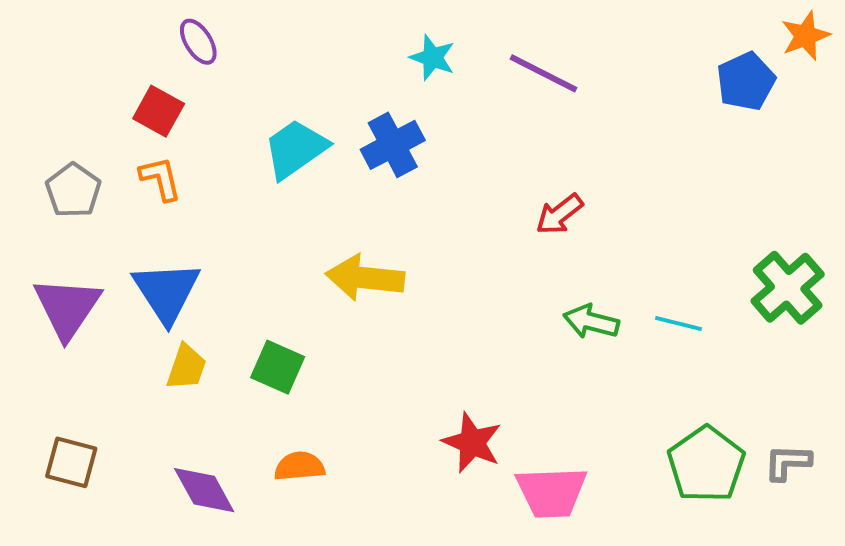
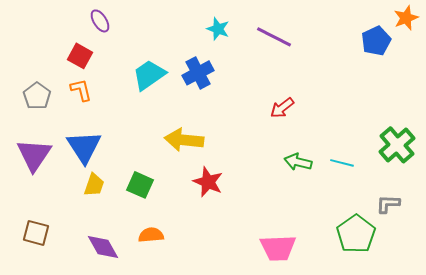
red star: (472, 443) -> (208, 182), moved
gray L-shape: (788, 462) -> (388, 204), moved

